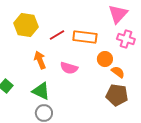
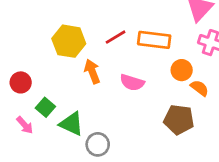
yellow hexagon: (26, 25) -> (69, 41), moved
green triangle: (41, 91) -> (72, 124), moved
brown pentagon: (117, 95) -> (179, 120), moved

